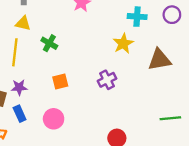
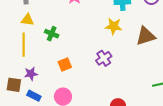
yellow star: (123, 44) -> (114, 26), turned -30
blue rectangle: (20, 114) -> (34, 96), turned -32

